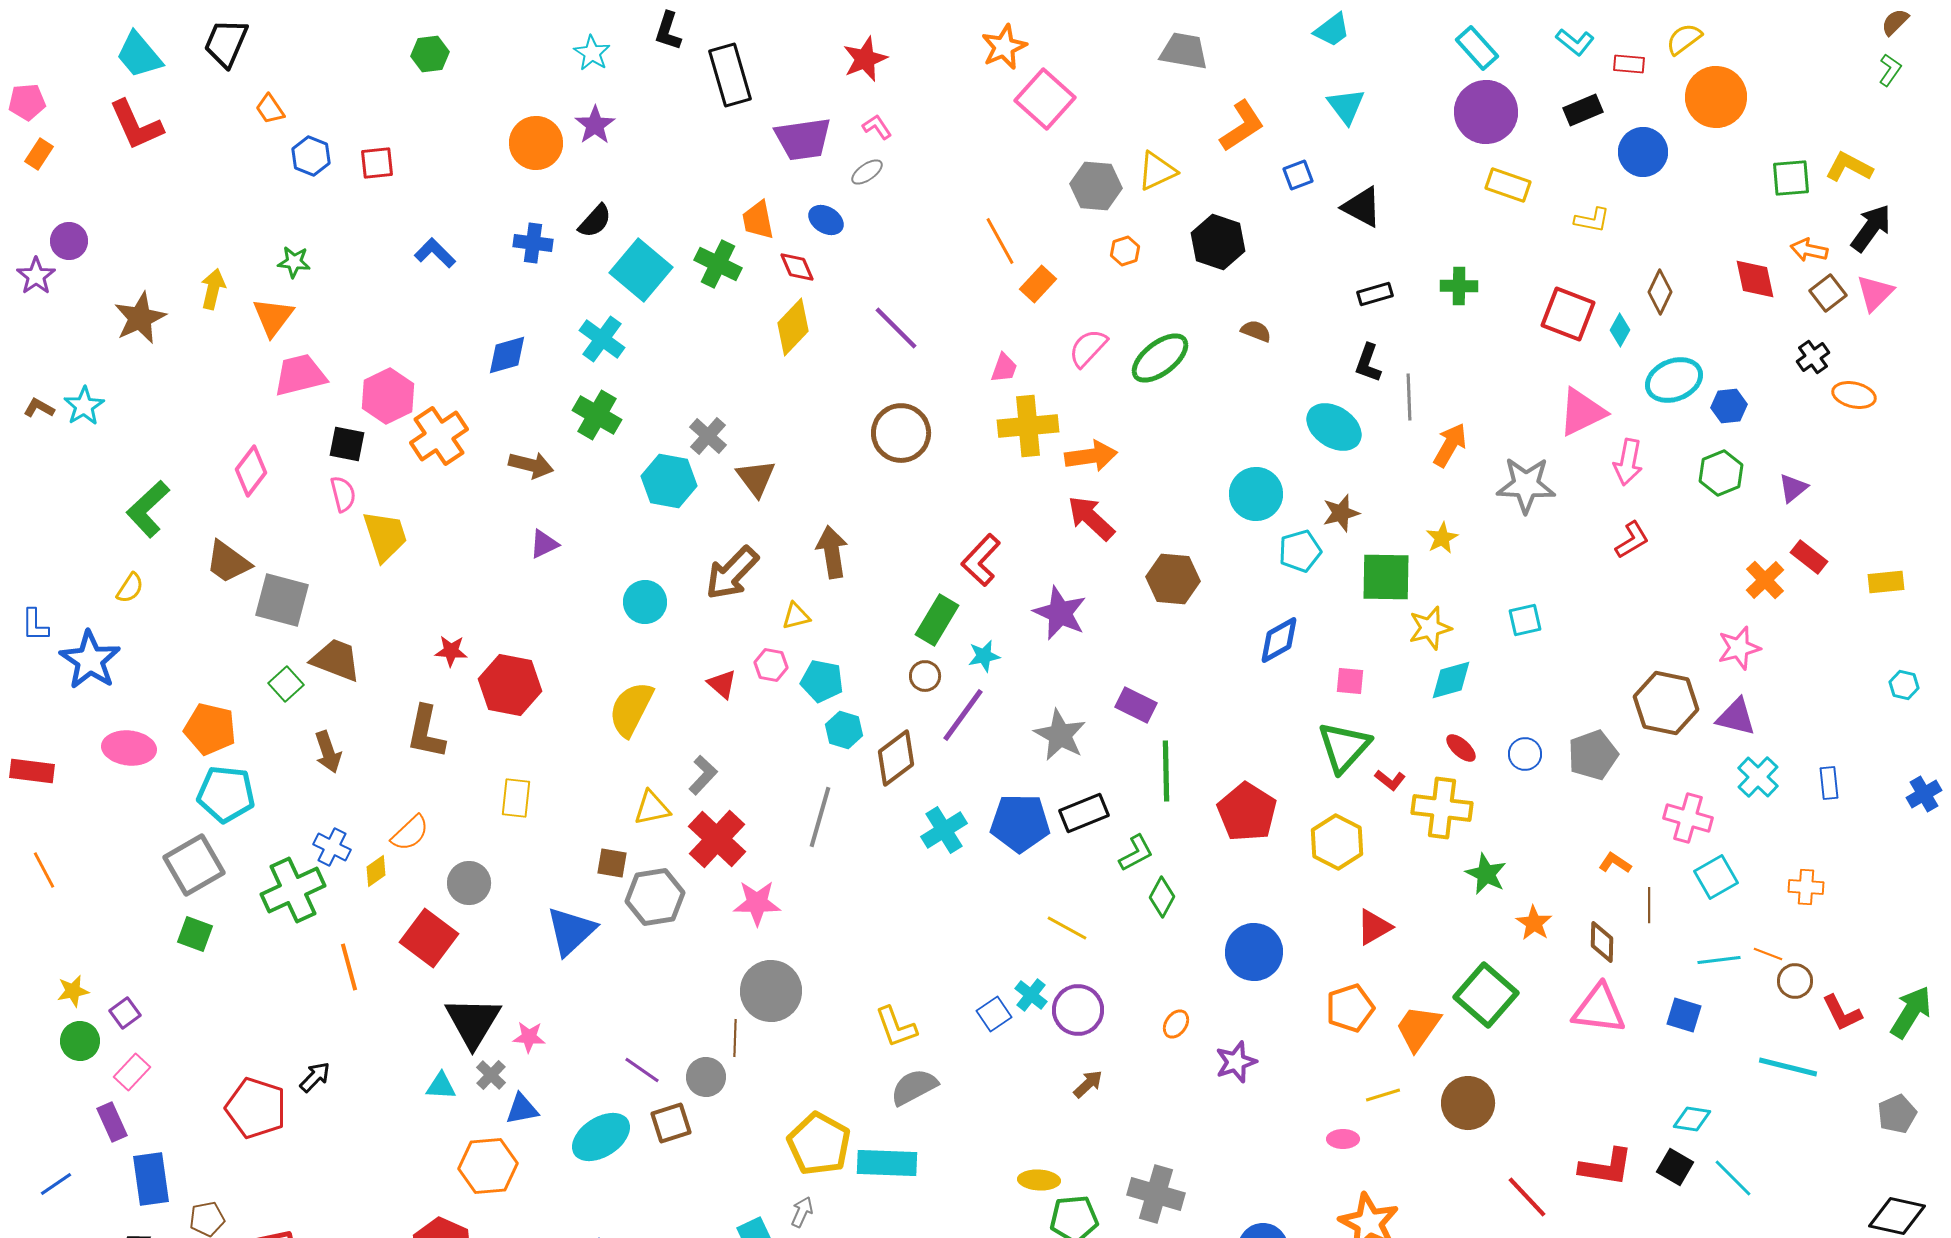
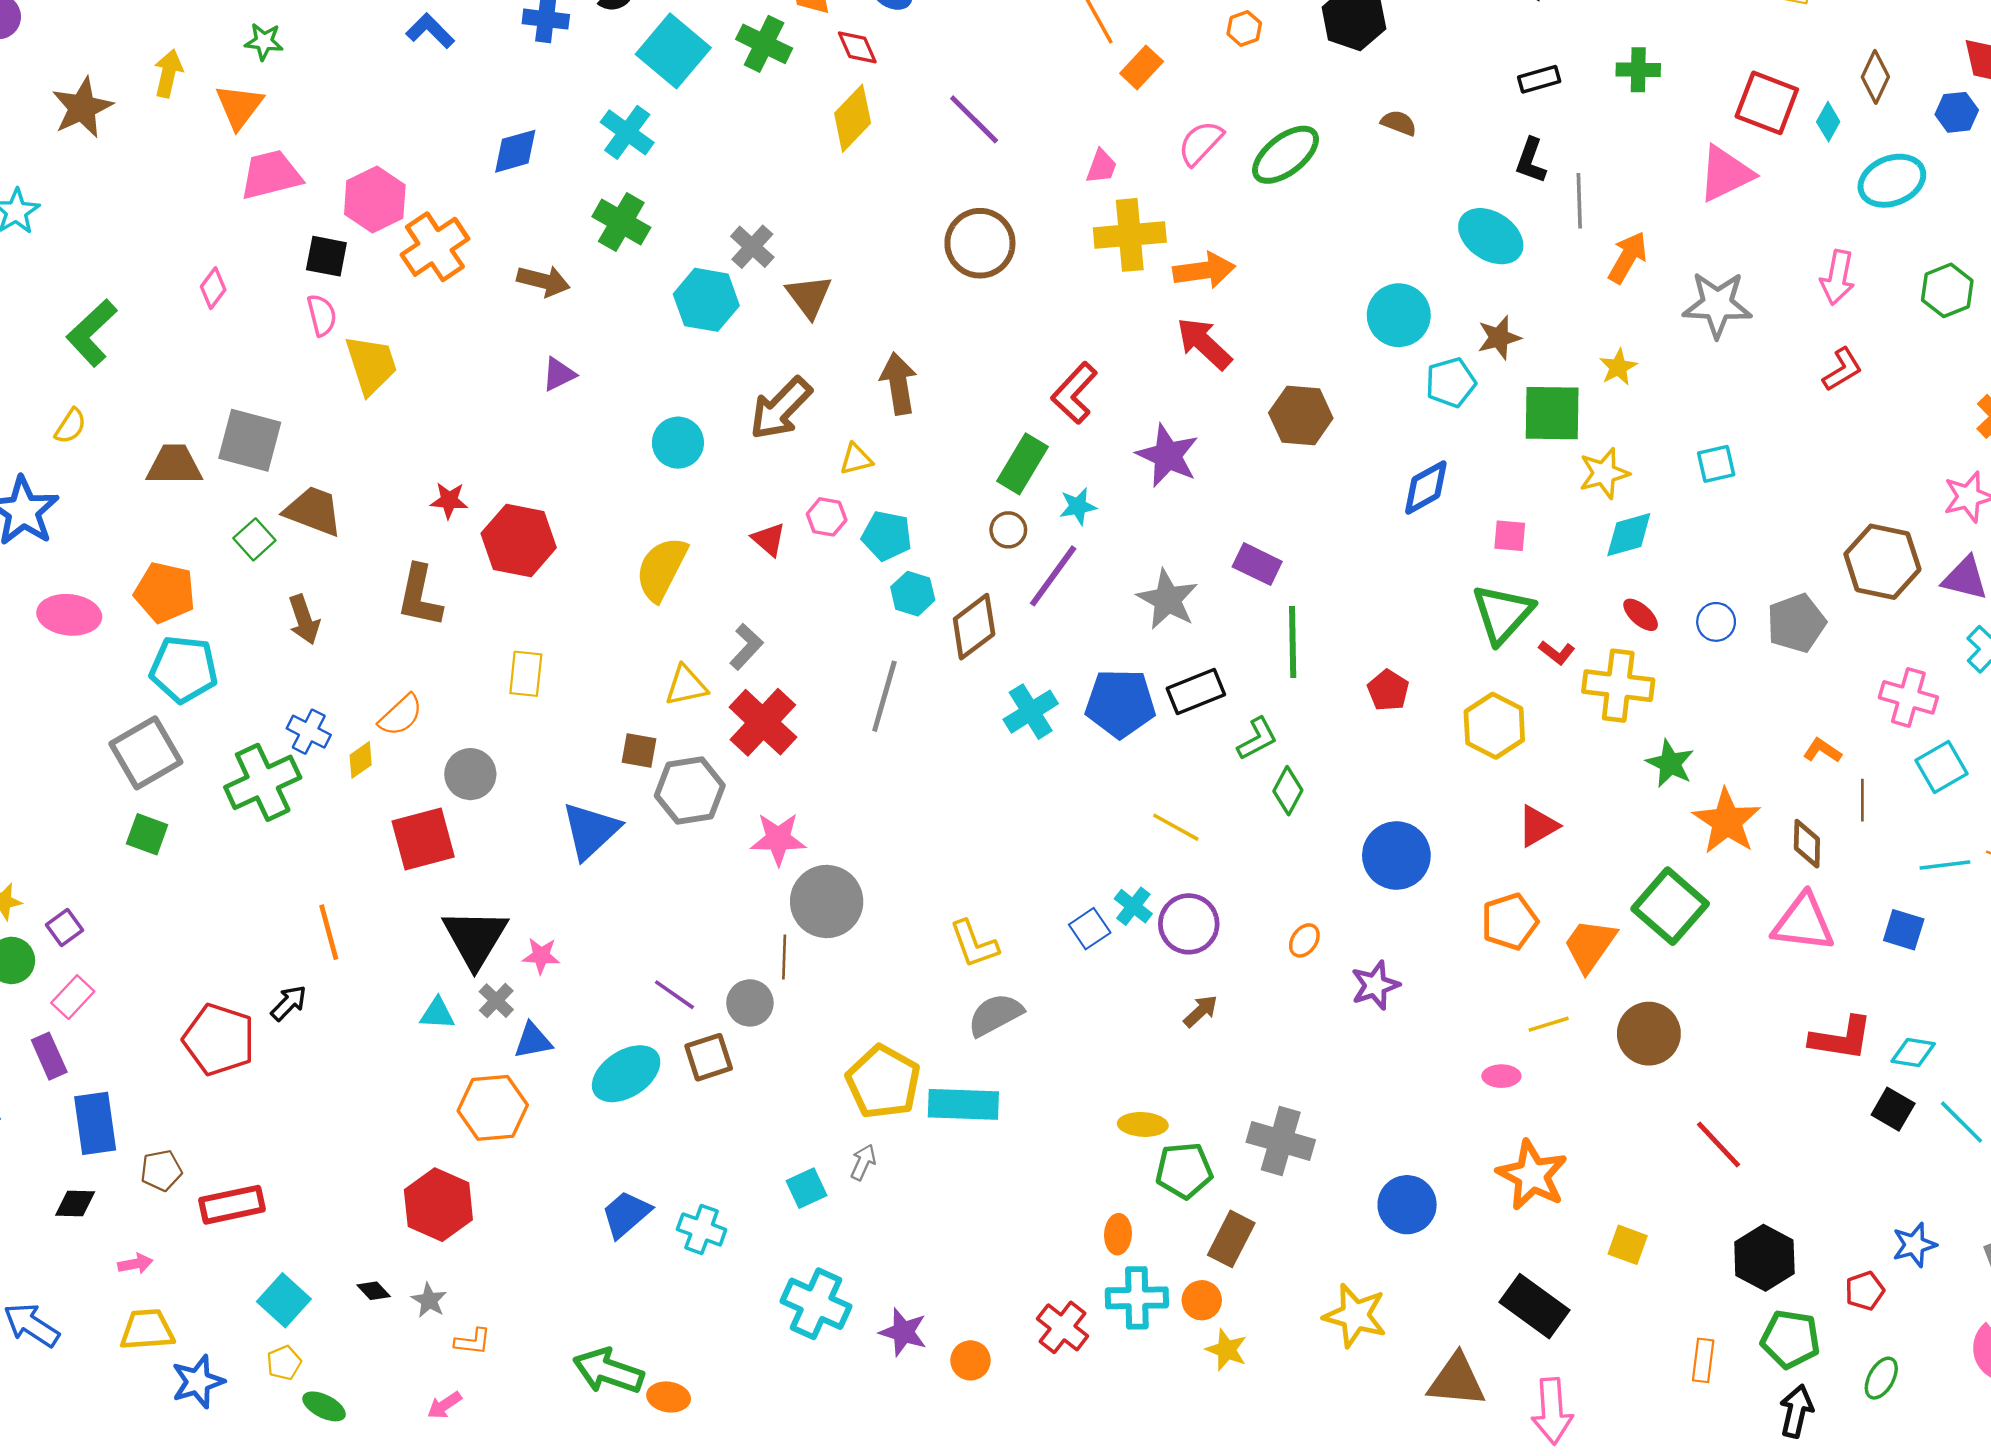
blue hexagon: (1729, 406) -> (1957, 112), moved
pink triangle: (1582, 412) -> (1726, 174), moved
pink diamond: (251, 471) -> (213, 288), size x0.7
brown trapezoid: (228, 562) -> (174, 465), moved, turned 144
red pentagon: (1247, 812) -> (1388, 690), size x0.6
pink star: (757, 903) -> (778, 839), moved
orange star: (1534, 923) -> (1727, 821), size x1.6
red square: (429, 938) -> (423, 839), turned 38
orange line: (349, 967) -> (329, 932), moved
red L-shape: (1606, 1167) -> (1841, 1038), moved

